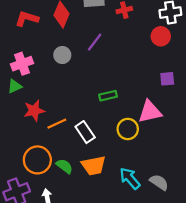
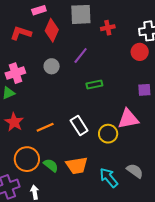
green rectangle: (108, 96) -> (94, 85), moved
red star: (34, 111) -> (14, 122), moved, turned -30
white rectangle: (85, 132) -> (79, 125), moved
gray semicircle: (159, 182) -> (135, 171), moved

